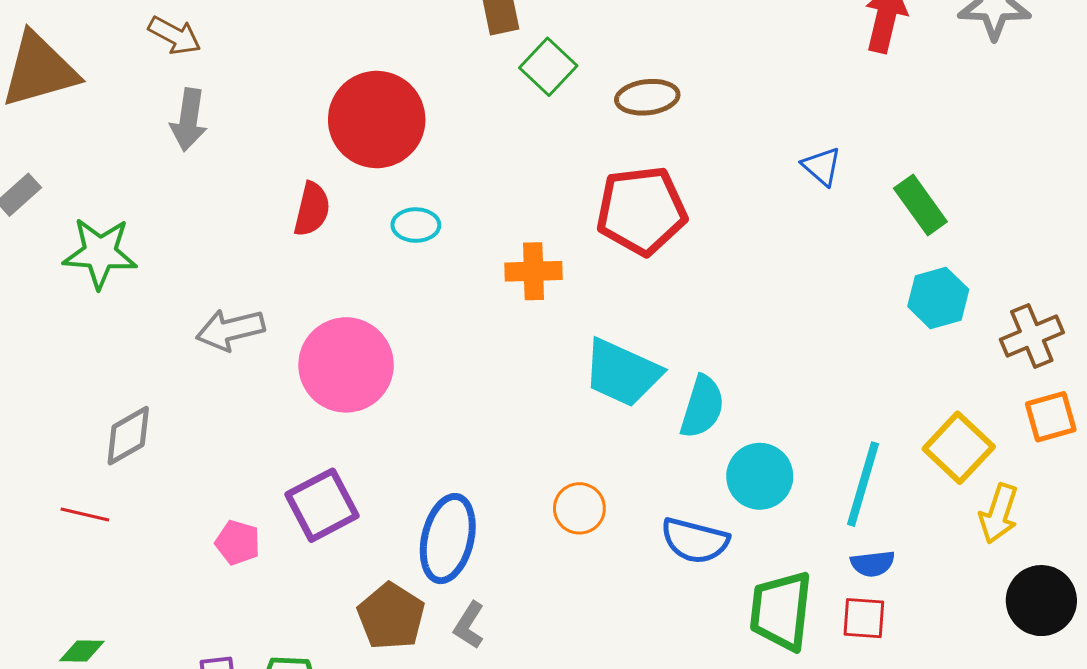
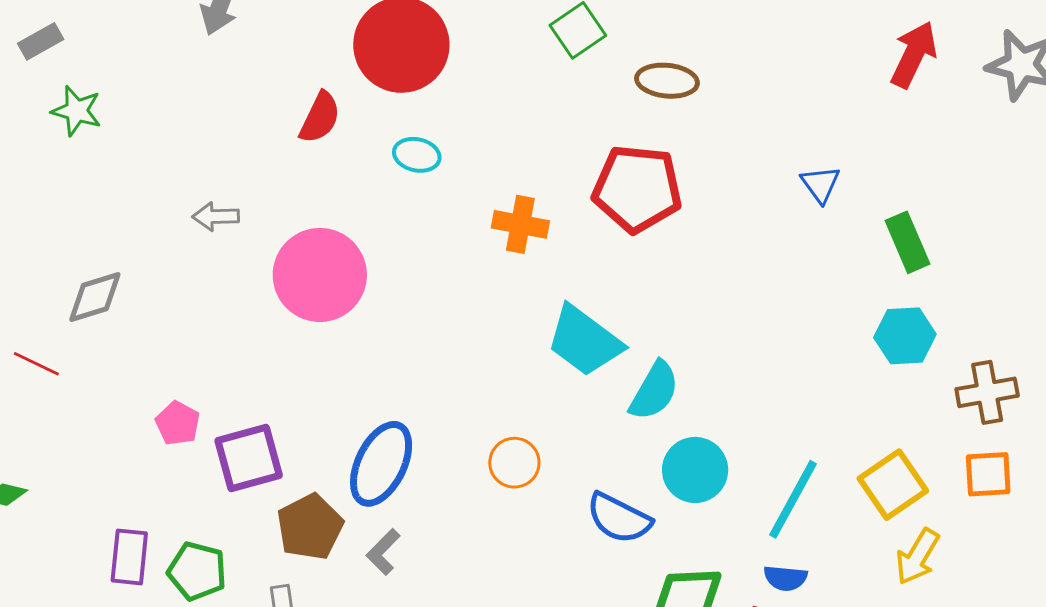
green star: (100, 253) -> (77, 111), moved, size x0.7
gray arrow: (230, 330) -> (216, 216), size x0.7
purple square: (322, 505) -> (249, 458), moved

